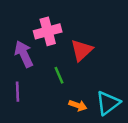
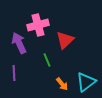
orange arrow: (78, 105) -> (62, 84), turned 32

